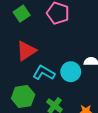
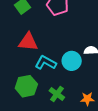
red triangle: (26, 51) -> (28, 42), turned 40

